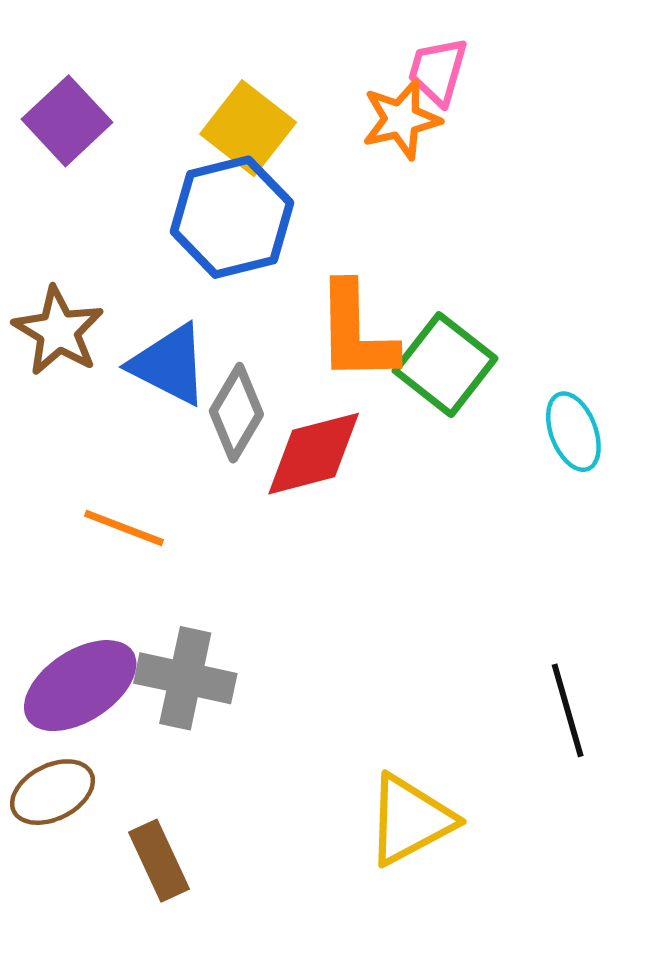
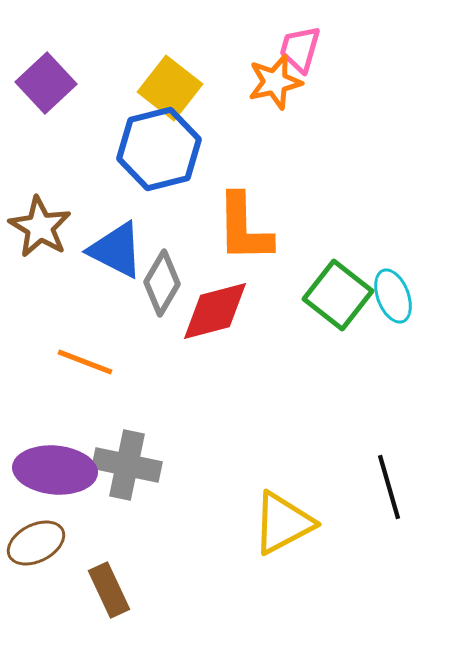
green square: (445, 365) -> (338, 295), moved
purple ellipse: (80, 686) -> (55, 470), turned 38
yellow triangle: (410, 820) -> (283, 523), moved

